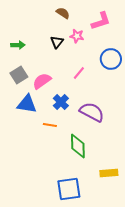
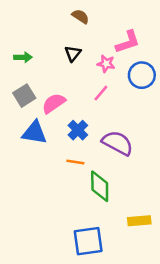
pink L-shape: (101, 21) -> (128, 42), moved
pink star: (77, 36) -> (106, 64), moved
orange line: (50, 125) -> (75, 162), moved

